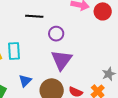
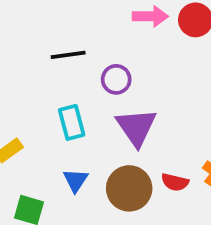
cyan rectangle: (14, 51) -> (72, 122), moved

